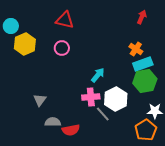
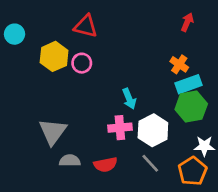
yellow hexagon: (25, 44) -> (54, 56), moved
cyan arrow: (98, 75) -> (129, 99), turned 119
gray triangle: (40, 100) -> (53, 132), size x1.6
gray line: (103, 114) -> (150, 163), moved
red semicircle: (71, 130) -> (105, 165), moved

